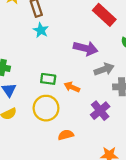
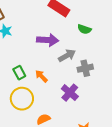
green rectangle: (48, 79) -> (19, 73), turned 64
orange arrow: (72, 87) -> (41, 76), turned 32

